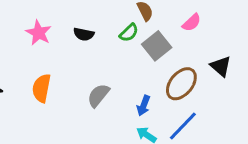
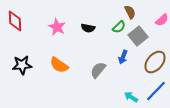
orange semicircle: (42, 88) -> (59, 65), turned -66
blue arrow: (144, 106) -> (123, 57), moved

